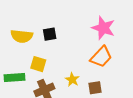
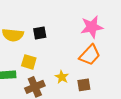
pink star: (103, 28) -> (92, 27), turned -30

